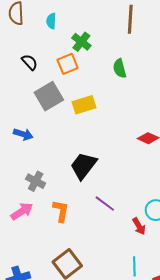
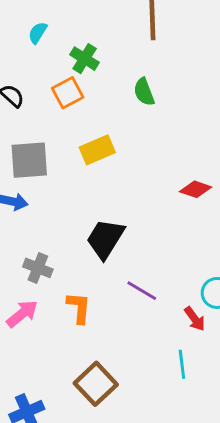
cyan semicircle: (51, 21) -> (38, 33), turned 35
gray square: (49, 96) -> (29, 160), moved, turned 32
cyan line: (134, 266) -> (182, 364), moved

